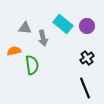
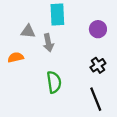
cyan rectangle: (63, 24) -> (57, 15), moved, turned 48
green semicircle: (32, 65) -> (54, 82), moved

